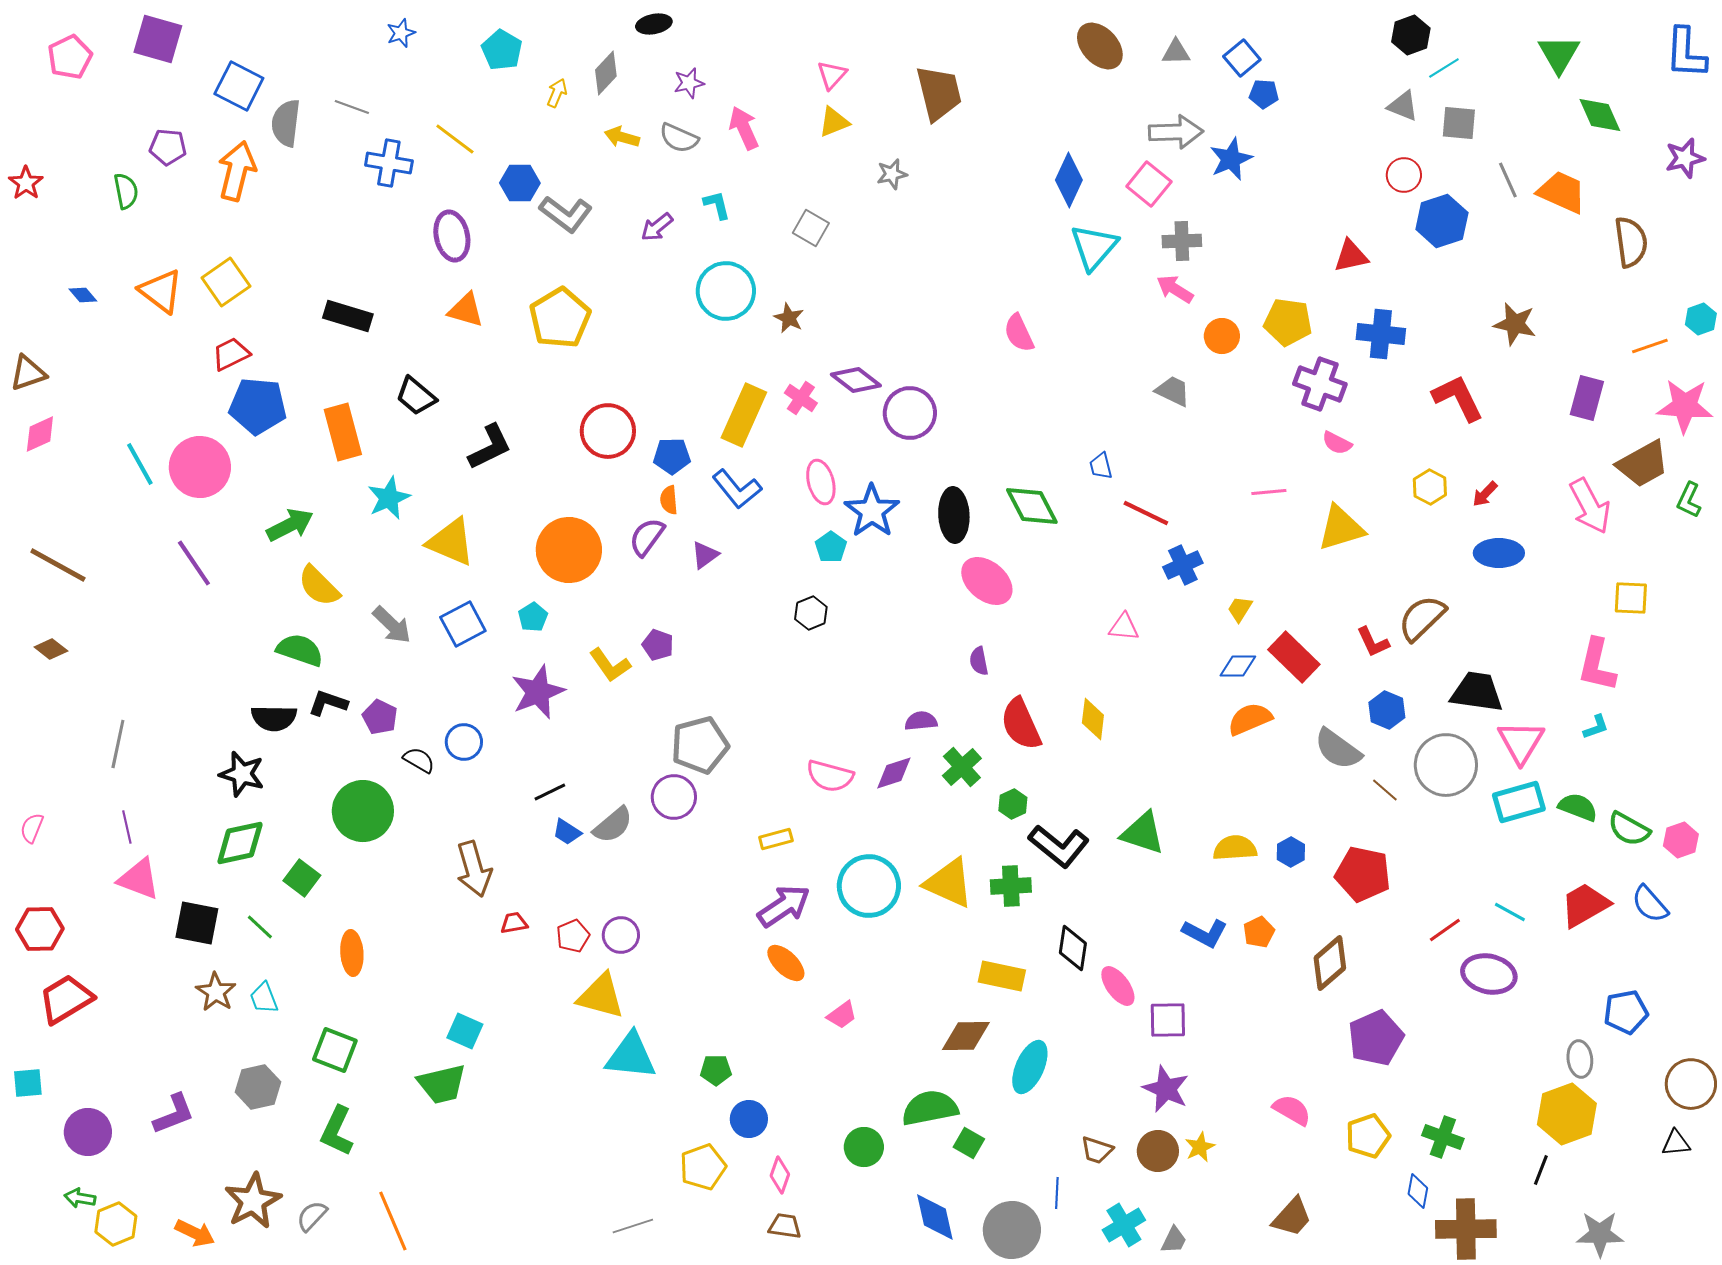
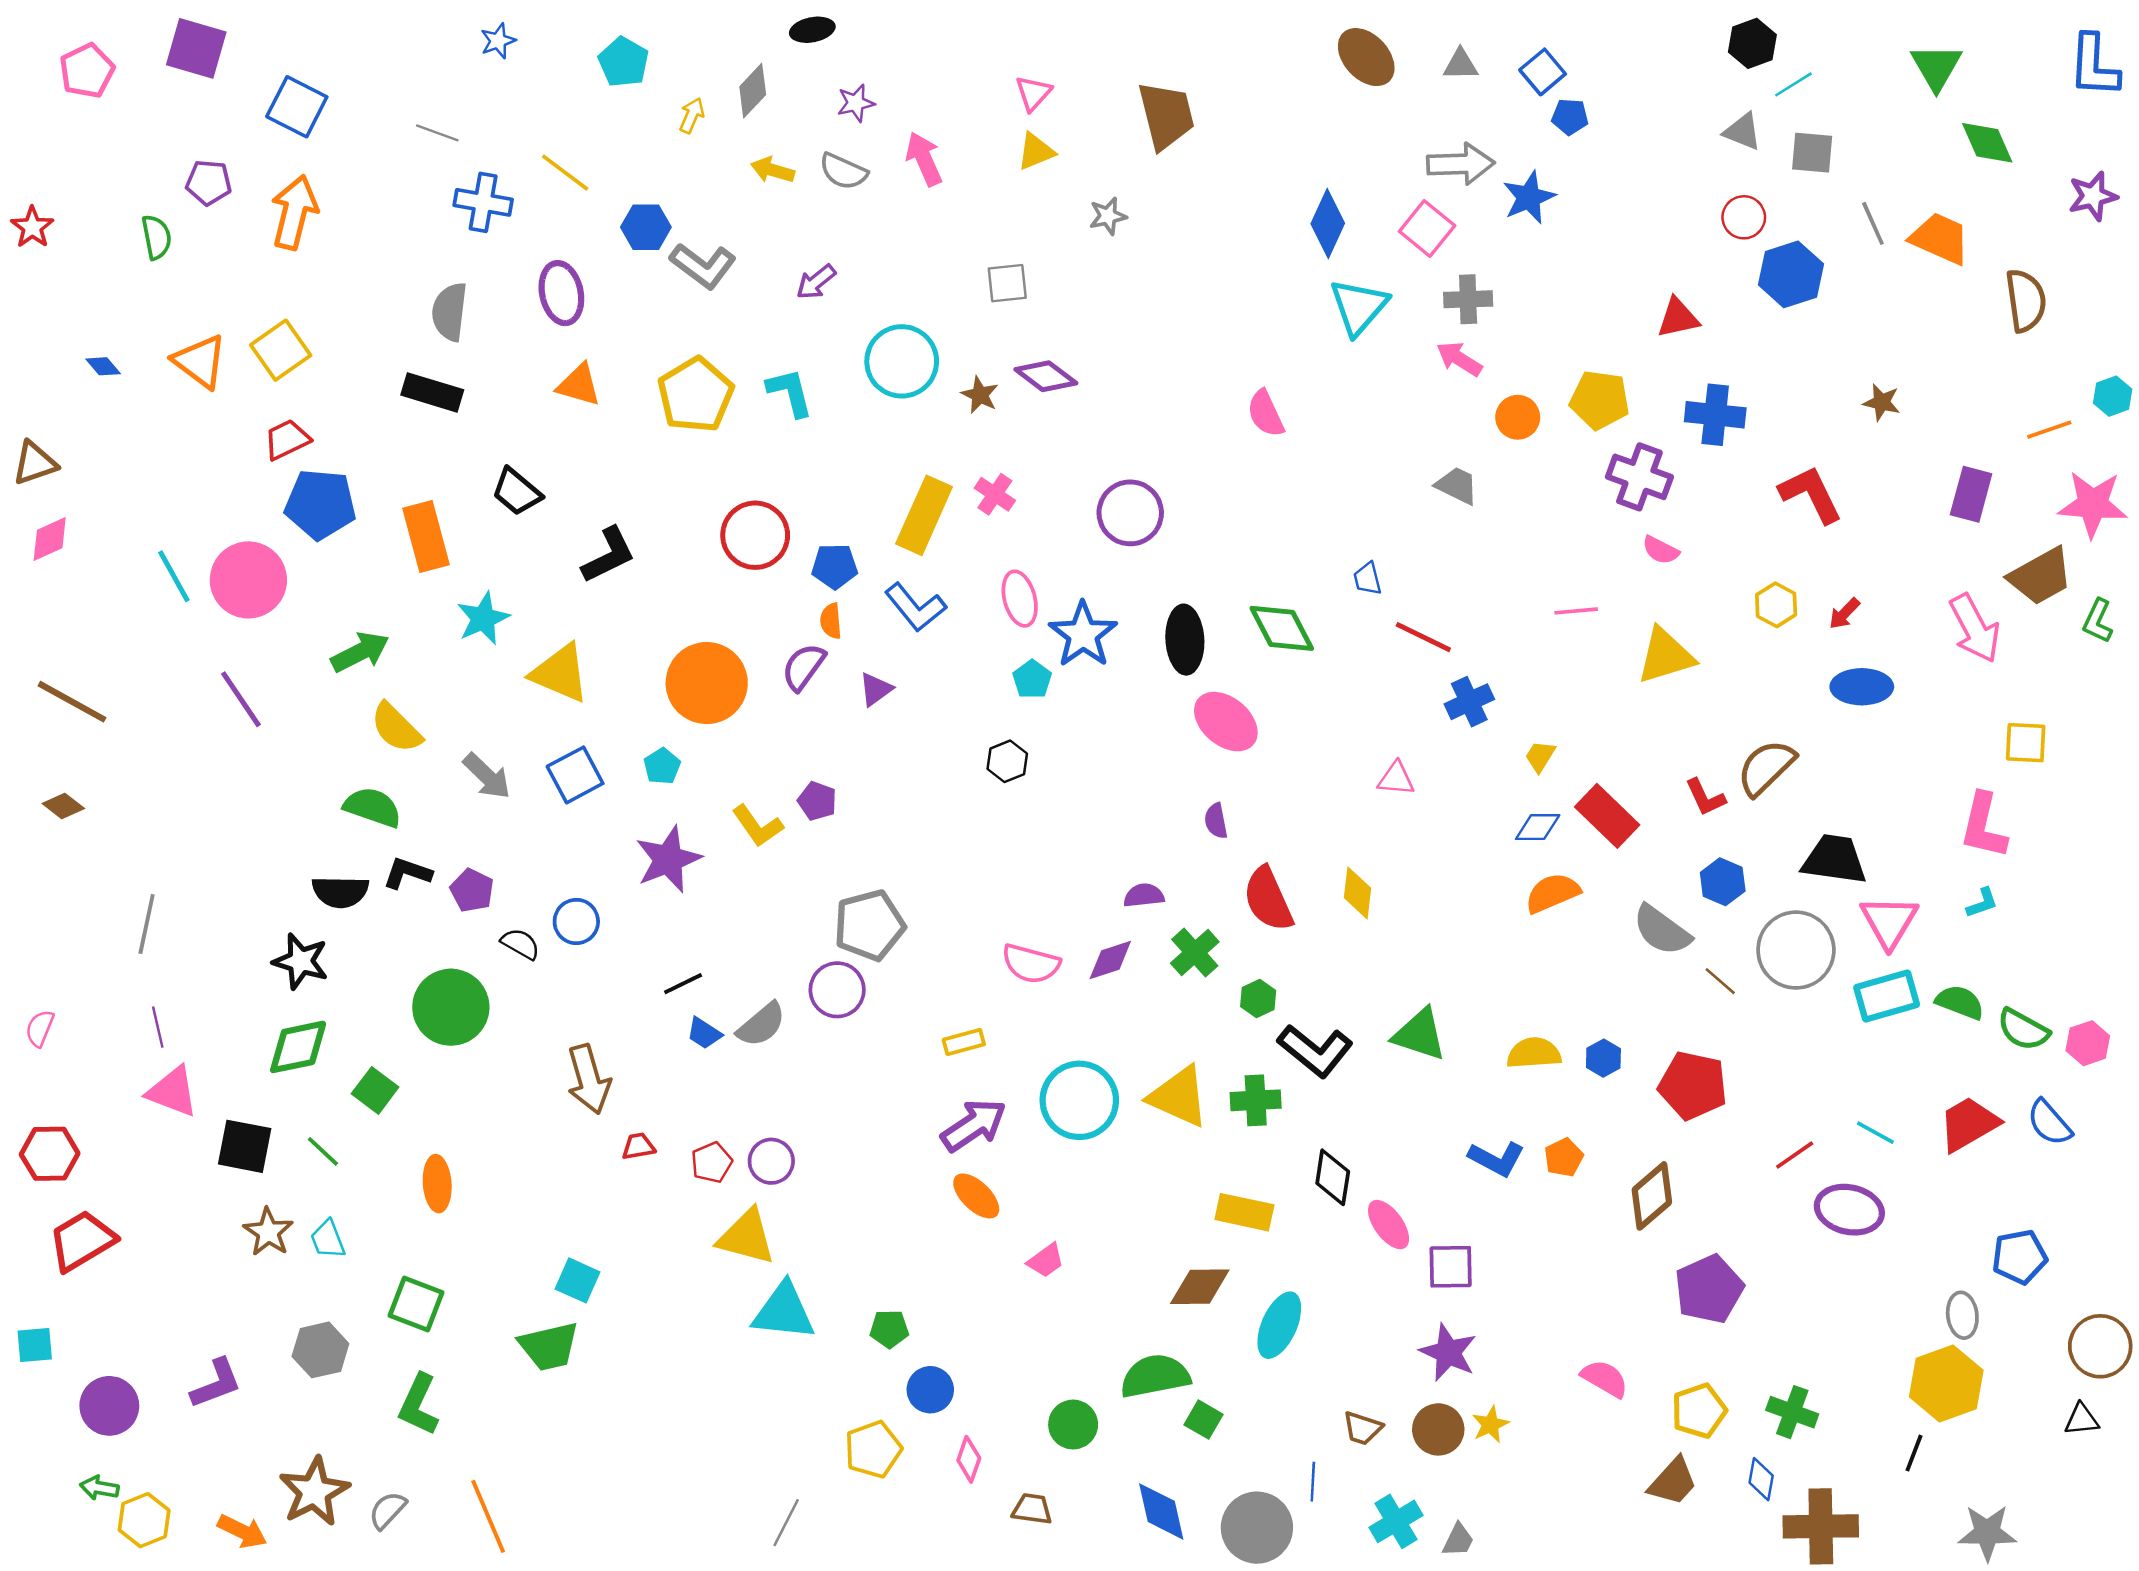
gray semicircle: (286, 123) -> (450, 312), moved
cyan L-shape: (717, 205) -> (790, 392), moved, size x1.4
gray square: (811, 228) -> (1007, 283), turned -36
brown star: (1515, 324) -> (1882, 402), size x0.7
purple diamond: (856, 380) -> (1046, 376), moved
brown trapezoid: (1292, 1217) -> (1673, 1482), moved
gray line: (633, 1226) -> (786, 1523), turned -45
brown trapezoid: (785, 1226) -> (1032, 1509), moved

